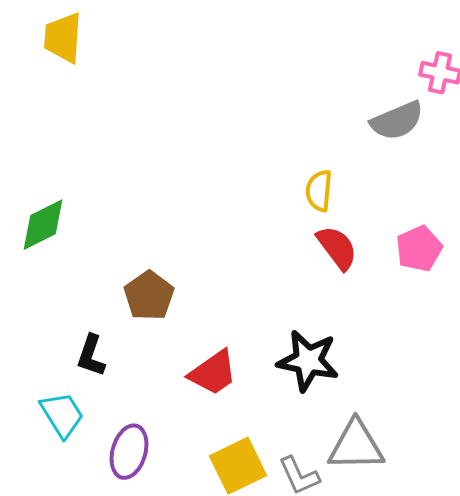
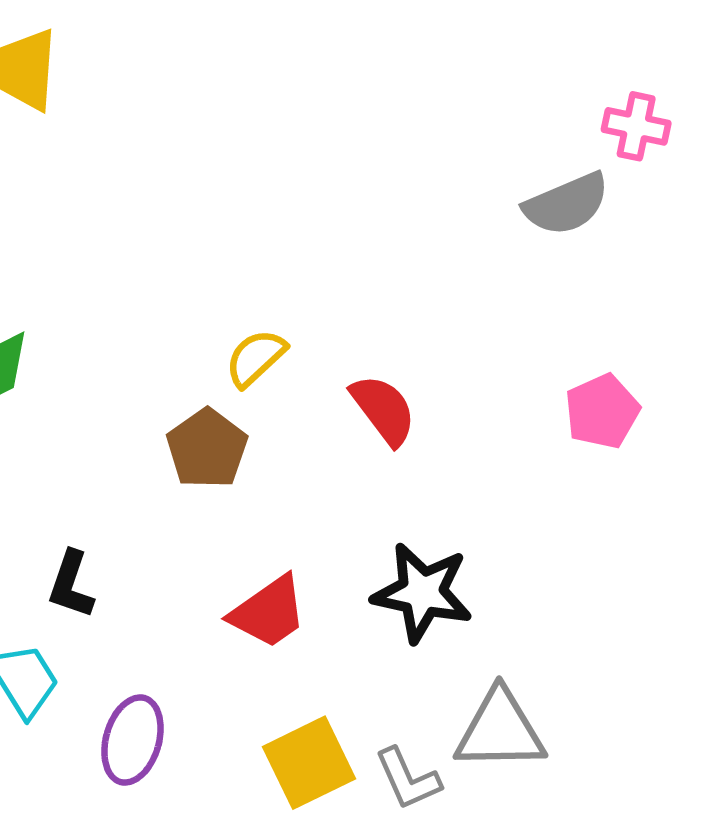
yellow semicircle: (319, 191) -> (256, 358), moved, turned 42
red semicircle: (337, 248) -> (383, 410), moved
brown pentagon: (149, 296) -> (207, 449), moved

